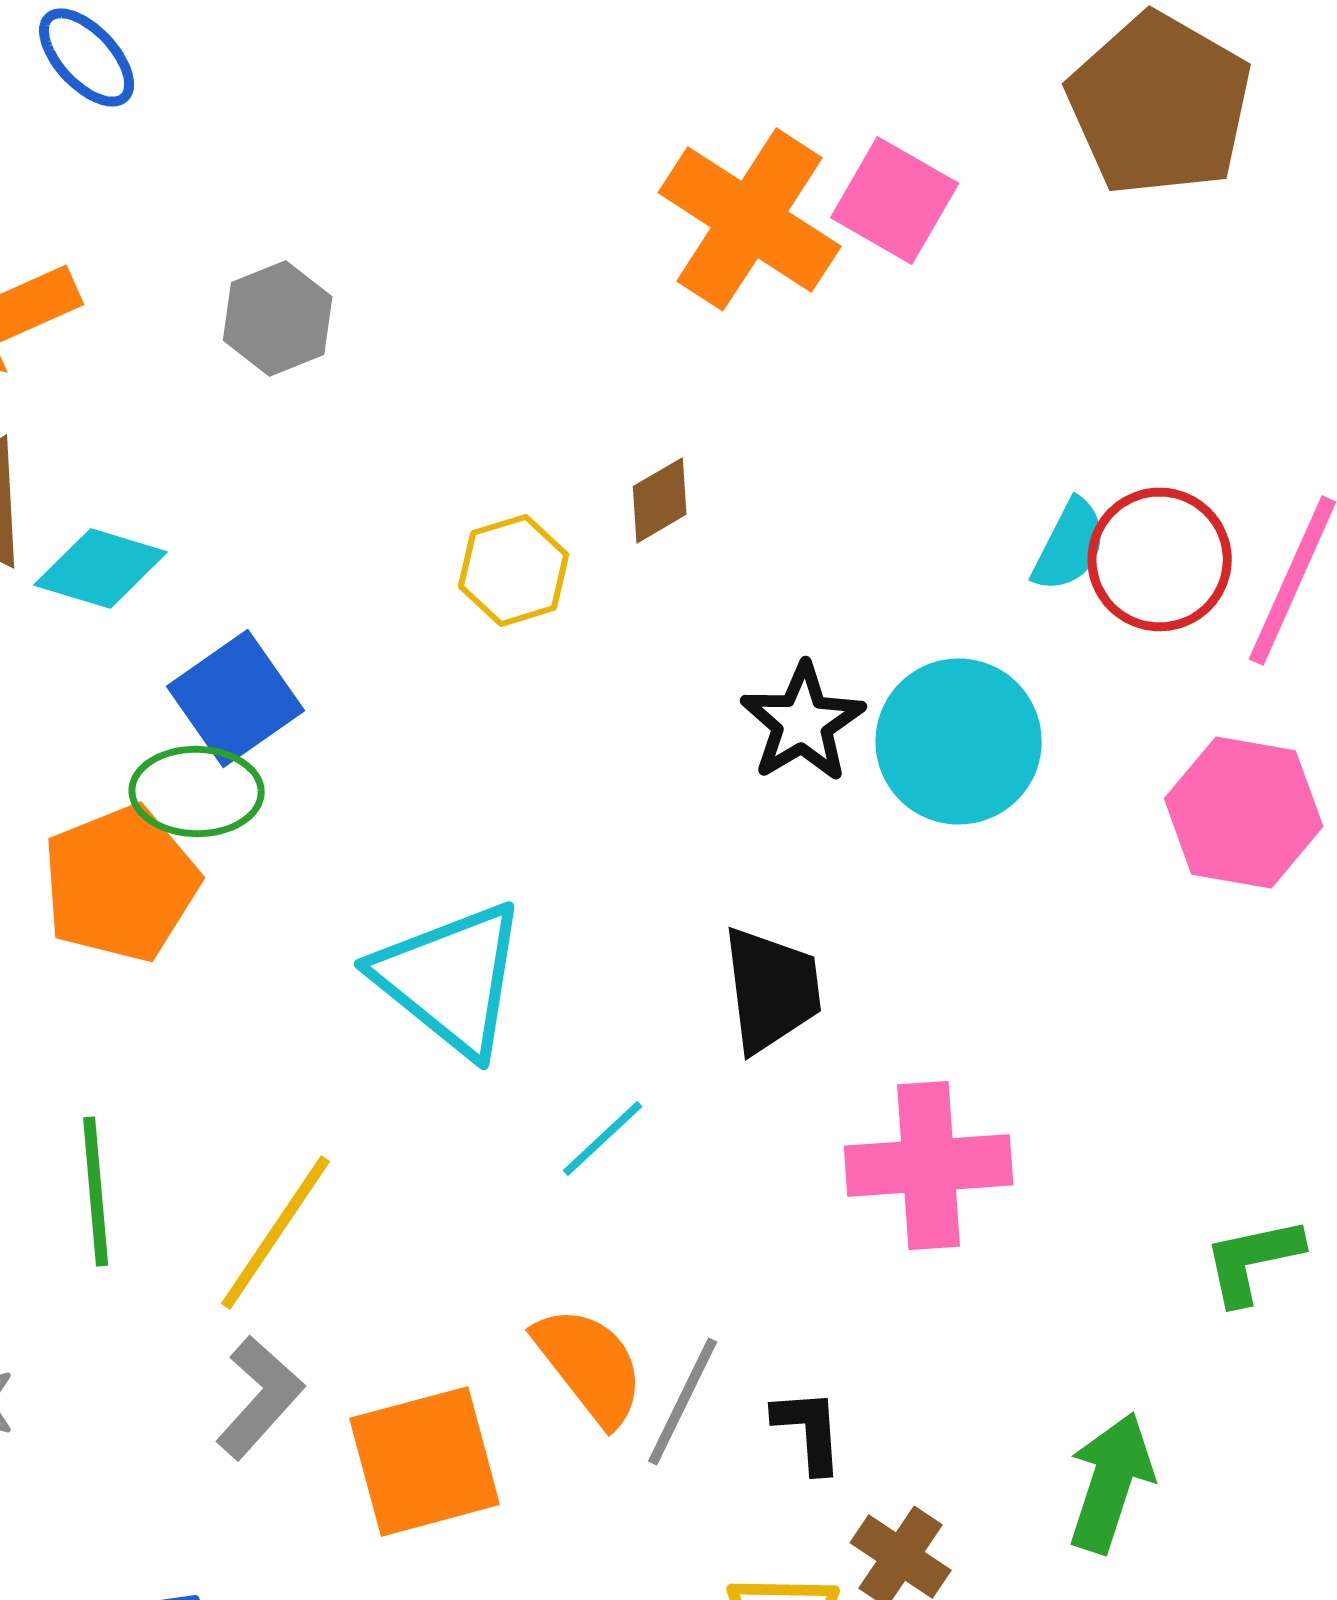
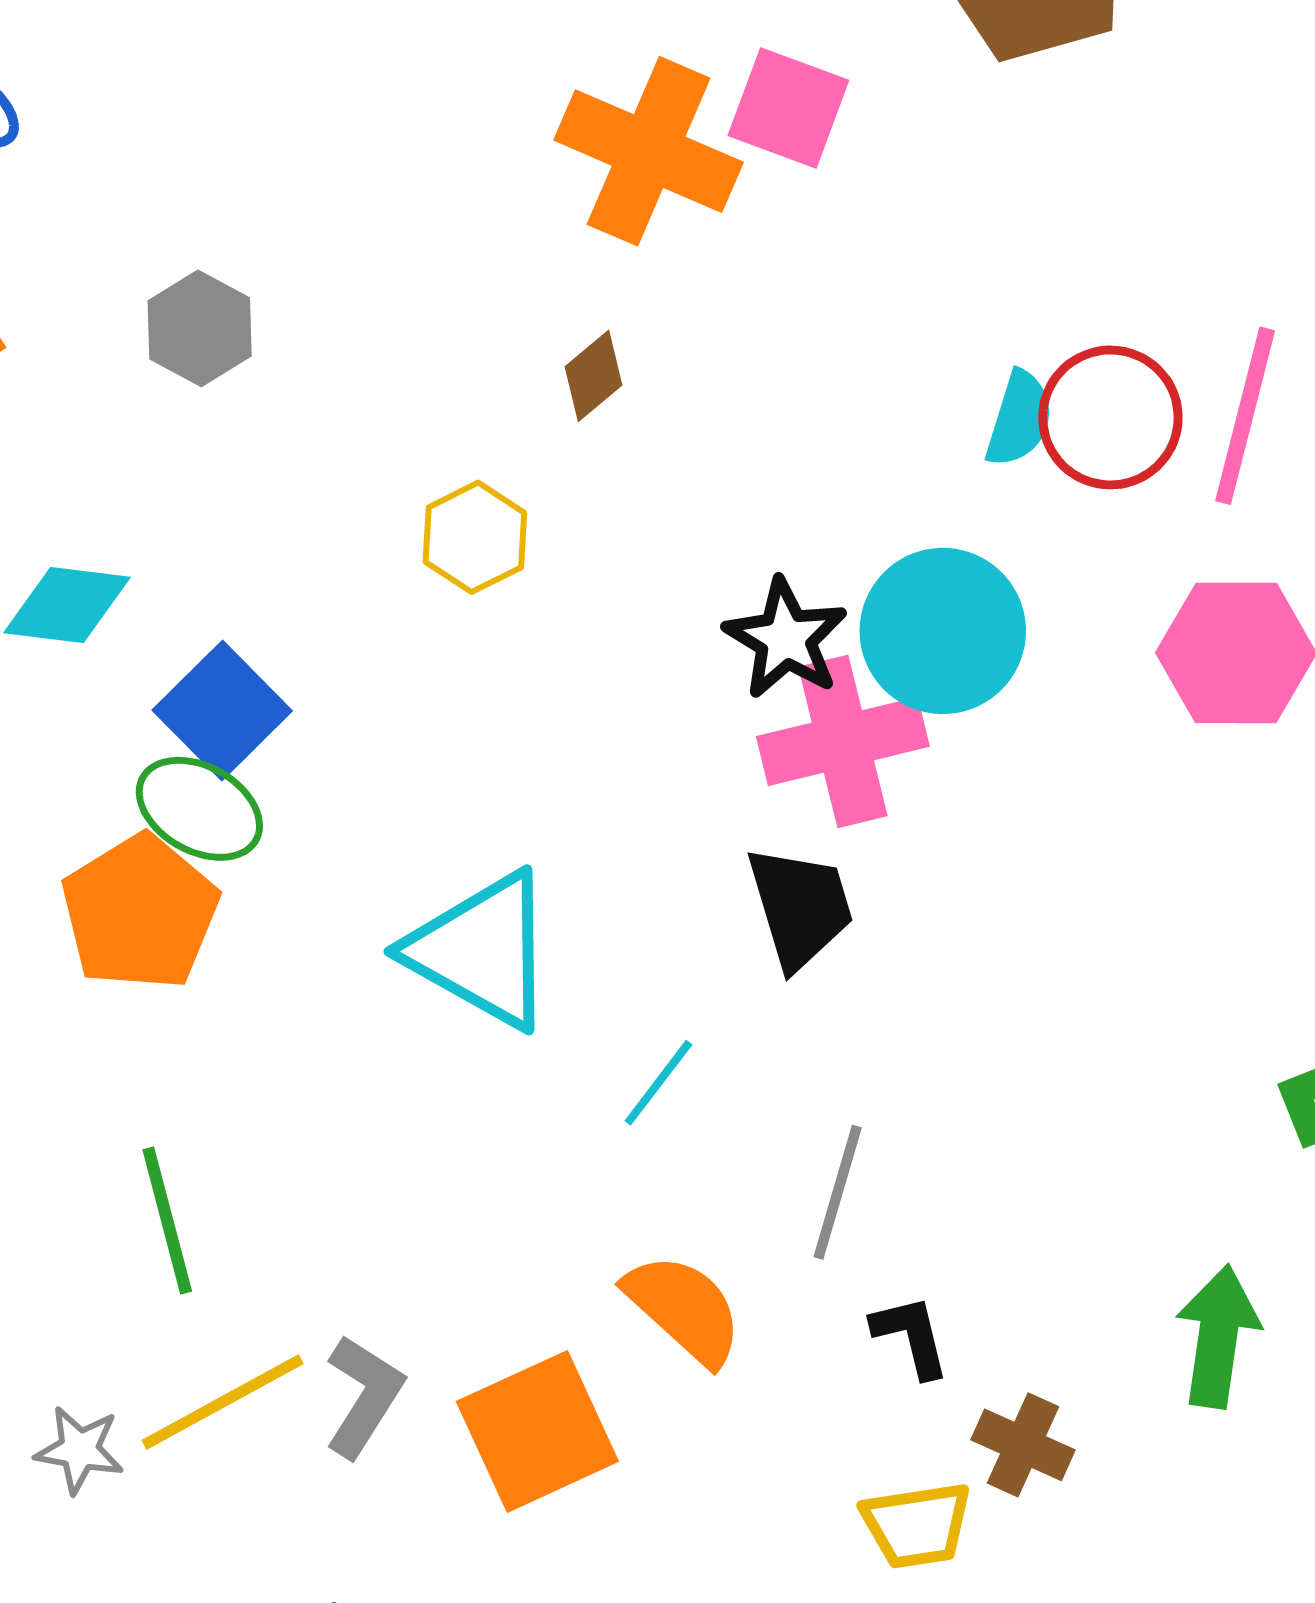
brown diamond: (660, 500) -> (594, 376), moved
green ellipse: (197, 791) -> (199, 809), turned 38
pink cross: (929, 1165) -> (843, 741), moved
yellow line: (276, 1232) -> (223, 1402), moved, turned 37
gray line: (683, 1401) -> (838, 1192), moved

